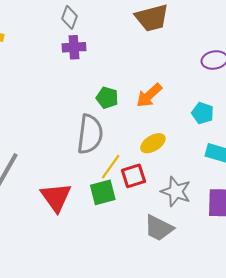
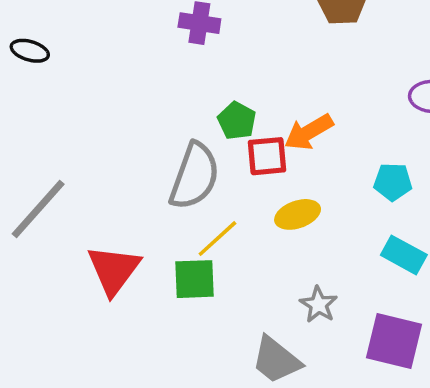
cyan pentagon: (203, 113) -> (393, 182), turned -30
red square: (133, 176) -> (267, 156), moved
gray star: (176, 192) -> (319, 305), size x0.7

